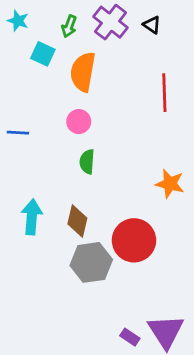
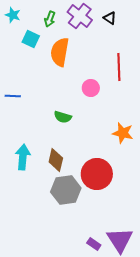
pink circle: (79, 122) -> (91, 88), moved
green semicircle: (87, 162) -> (63, 117), turned -78

